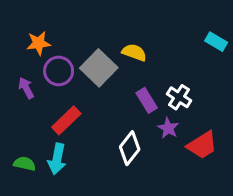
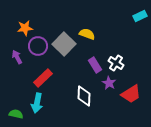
cyan rectangle: (216, 42) -> (140, 16), moved, turned -56
white diamond: (130, 148) -> (84, 96), turned -35
green semicircle: (25, 164) -> (16, 114), moved

